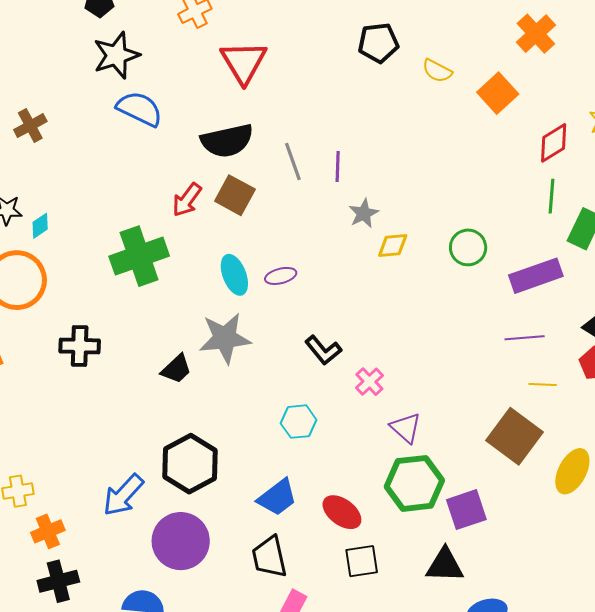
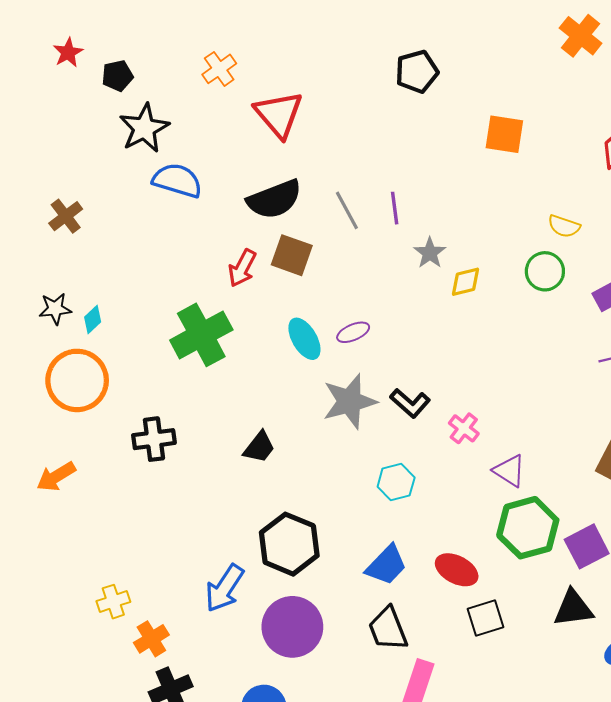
yellow semicircle: (437, 71) -> (564, 226), moved
orange square: (498, 93) -> (504, 134), moved, turned -30
gray star: (225, 338) -> (349, 401), moved

